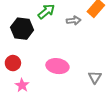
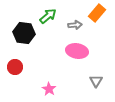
pink ellipse: (57, 66) -> (77, 51), moved
pink star: (22, 85) -> (49, 89), moved

